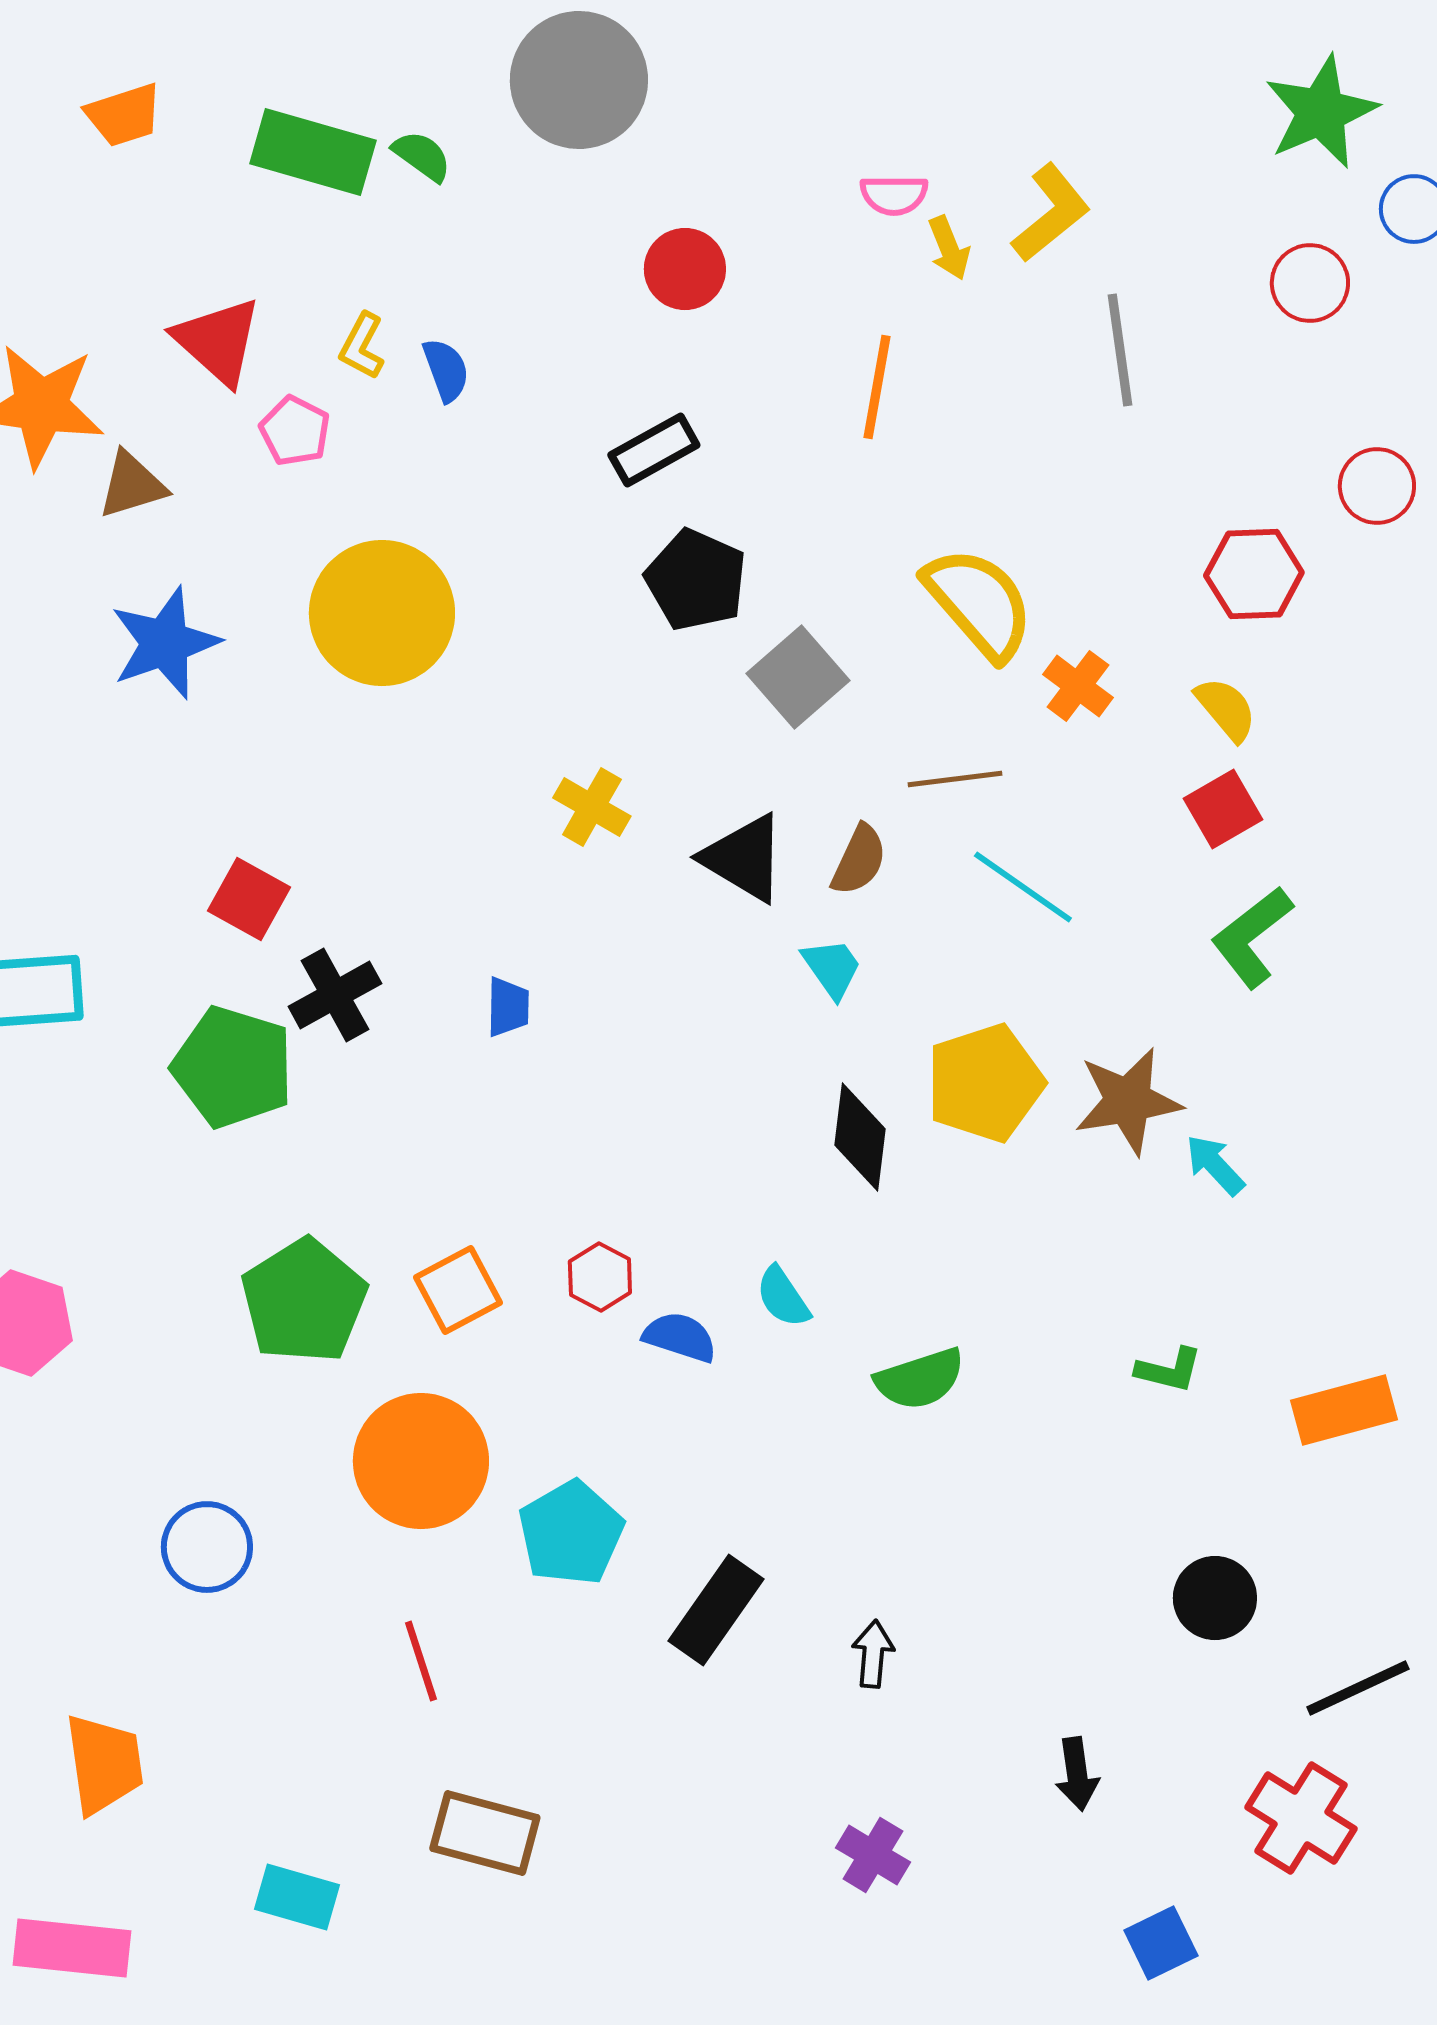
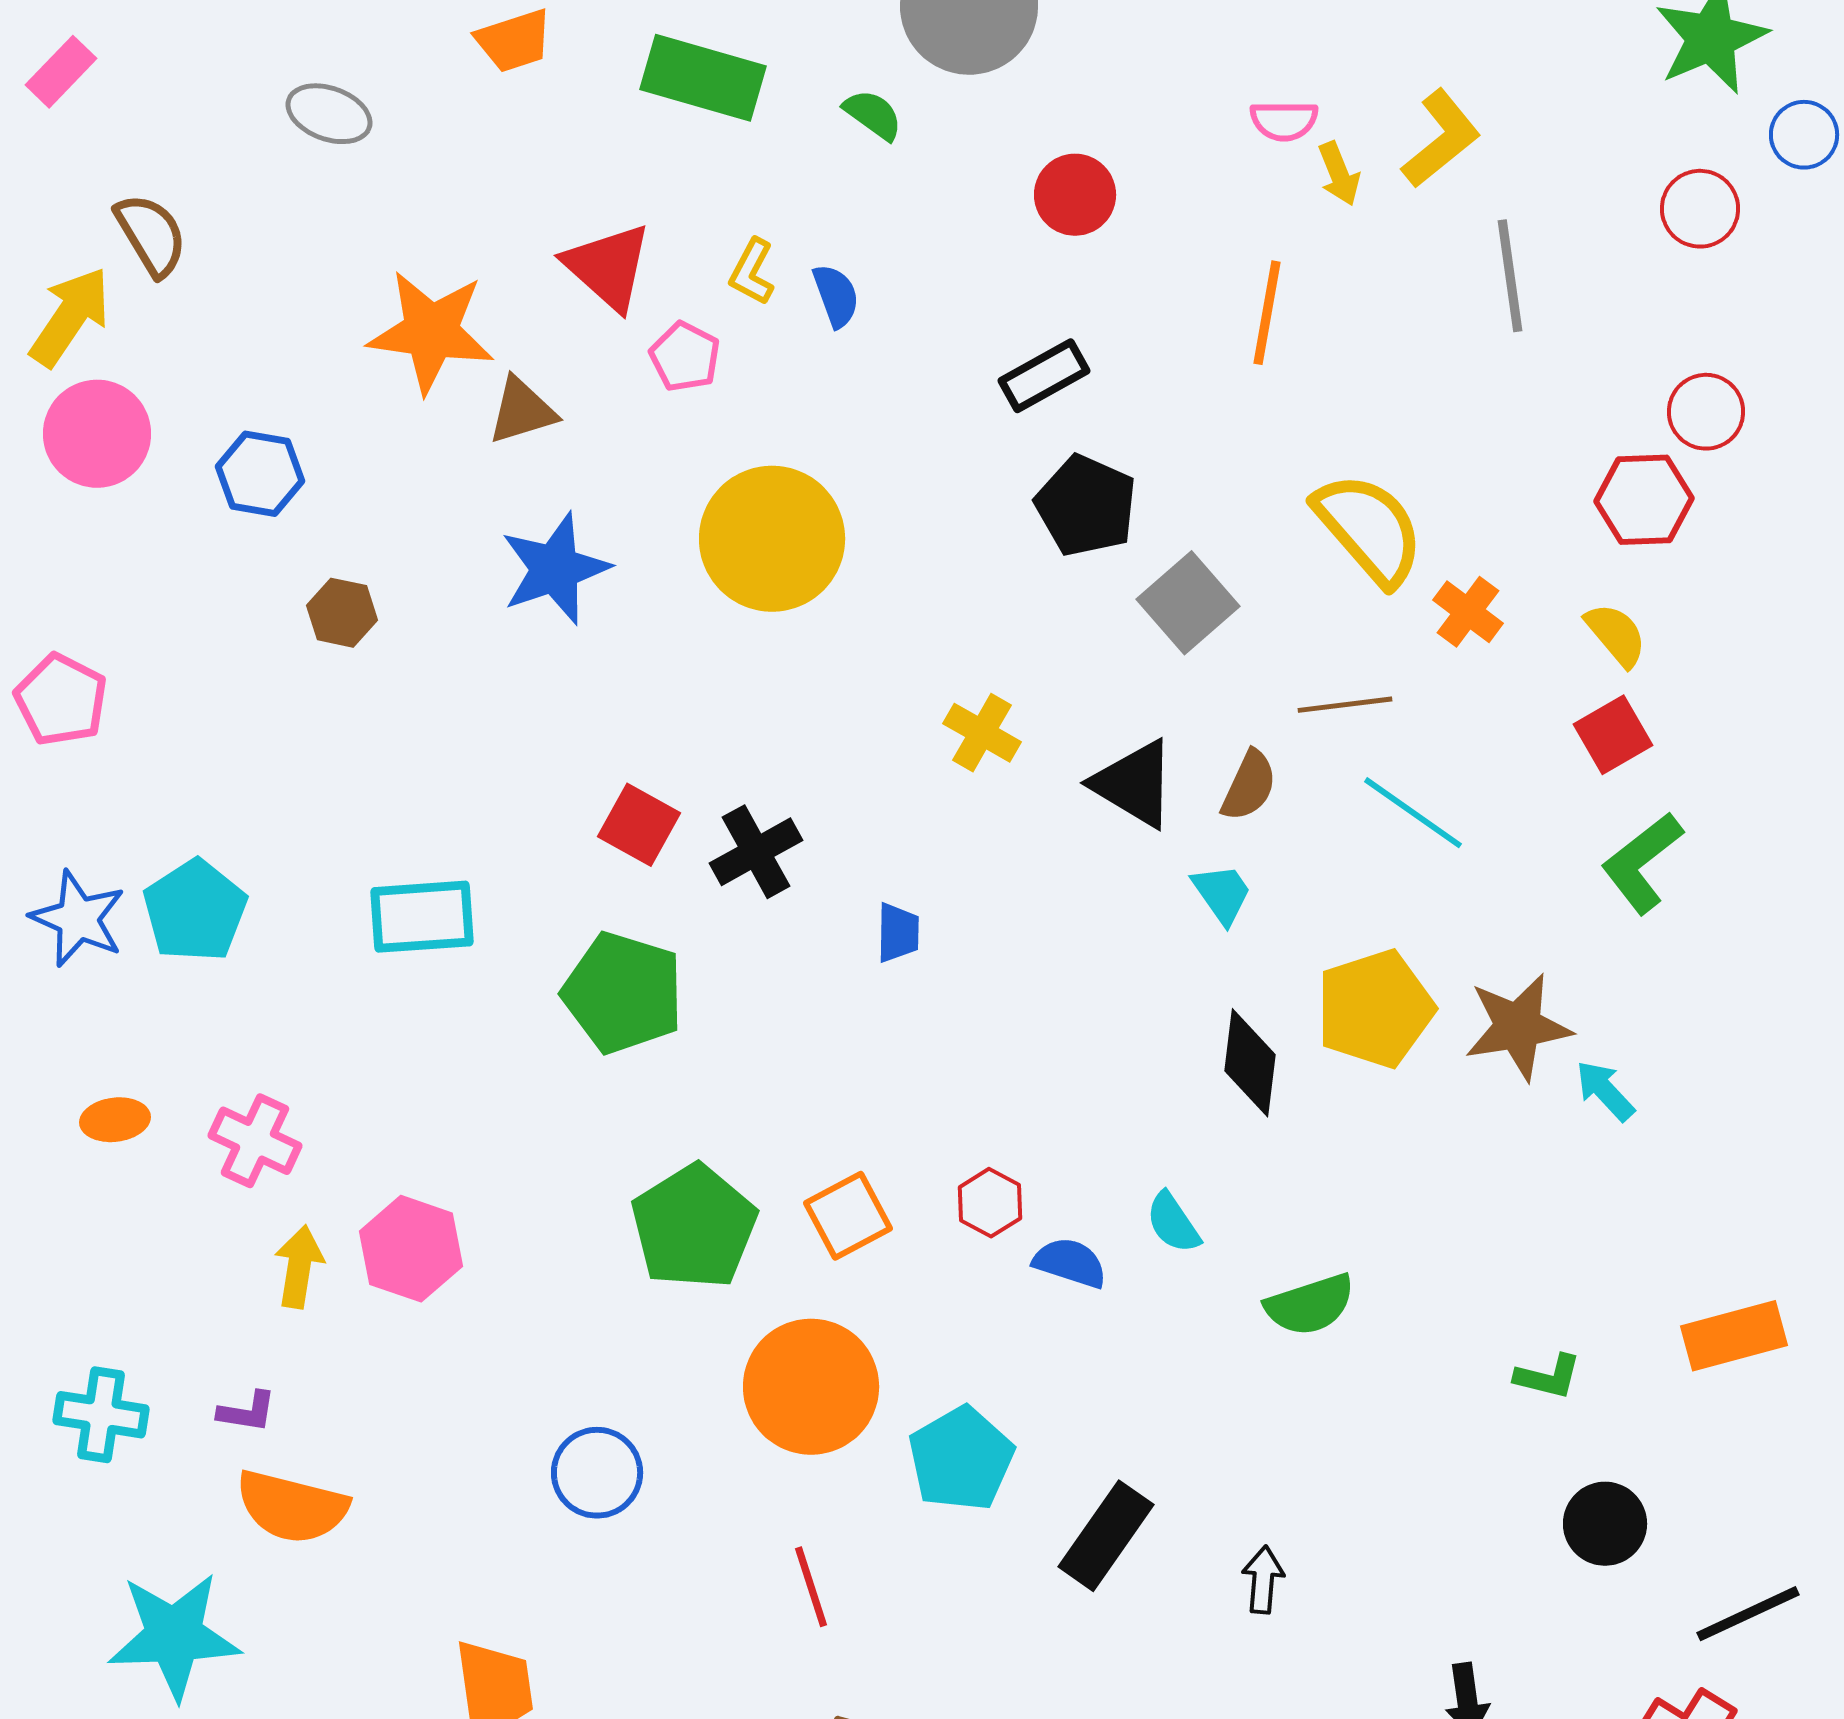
green semicircle: (422, 156) -> (873, 115), moved
red circle: (1377, 486) -> (1706, 412), moved
black cross: (335, 995) -> (756, 852), moved
green L-shape: (1169, 1370) -> (1548, 1377), moved

